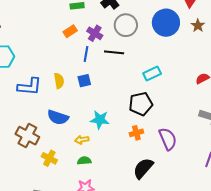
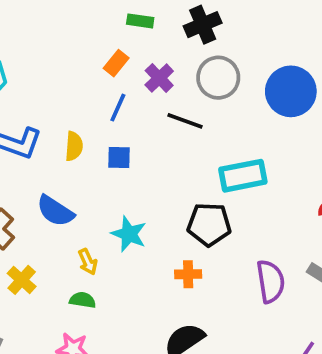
orange rectangle: (70, 31) -> (116, 63), turned -32
blue line: (86, 54) -> (118, 108), moved
cyan rectangle: (152, 74) -> (243, 176), size x1.4
purple semicircle: (168, 139) -> (271, 281), moved
yellow arrow: (82, 140) -> (88, 262), turned -120

